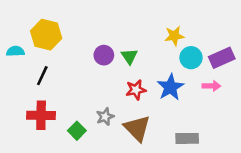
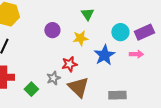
yellow star: (174, 36) -> (80, 38), moved
green triangle: (129, 56) -> (87, 14), moved
red star: (136, 90) -> (69, 64), moved

